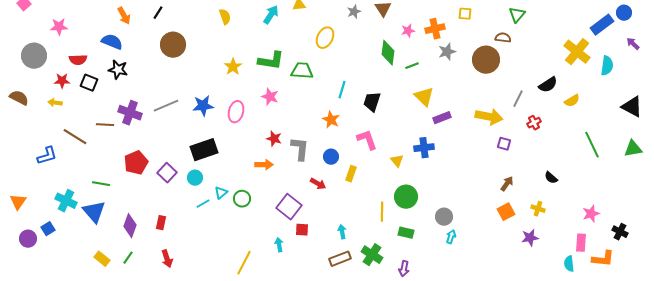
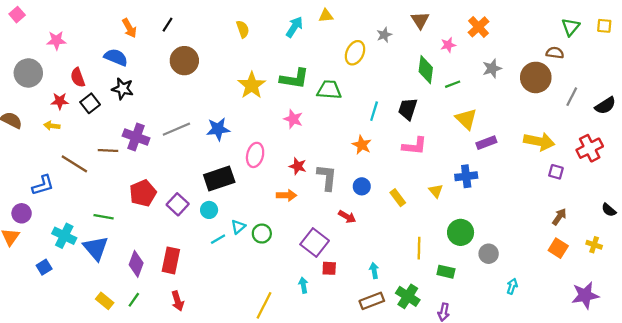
gray star: (354, 12) -> (384, 35), moved
yellow square: (465, 14) -> (604, 26), moved
orange cross: (435, 29) -> (478, 27), moved, turned -30
red semicircle: (78, 60) -> (78, 77), turned 72
yellow star: (233, 67) -> (252, 85), size x1.4
black square: (89, 83) -> (90, 103), turned 30
gray line: (518, 99) -> (572, 97), moved
black trapezoid: (372, 102) -> (408, 109), moved
pink ellipse: (236, 112) -> (255, 155), moved
red cross: (534, 123) -> (590, 148), size x1.6
pink L-shape: (367, 140) -> (415, 146), moved, turned 115
yellow rectangle: (351, 174) -> (398, 198), moved, turned -56
green circle: (406, 197) -> (461, 232), moved
orange square: (506, 212) -> (558, 248), turned -30
red rectangle: (161, 223) -> (171, 260), size x1.6
cyan arrow: (451, 237) -> (512, 286), moved
purple star: (530, 238) -> (585, 295), moved, size x1.4
purple circle: (28, 239) -> (22, 213), moved

